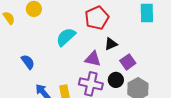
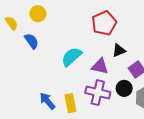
cyan semicircle: (66, 37) -> (72, 57), moved
blue semicircle: (28, 62) -> (32, 41), moved

